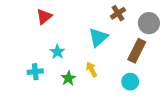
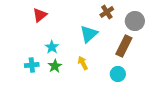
green star: (68, 78) -> (55, 66), moved

